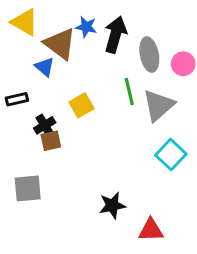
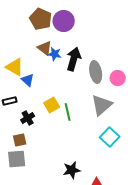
yellow triangle: (25, 22) -> (15, 67), moved
brown triangle: (60, 44) -> (45, 48), moved, size x0.7
green line: (129, 91) -> (68, 112), moved
brown square: (51, 141) -> (20, 140), moved

